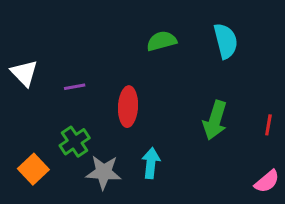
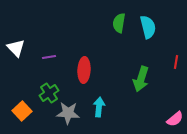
green semicircle: (162, 41) -> (119, 23), moved, turned -66
red line: (268, 125) -> (176, 62), moved

